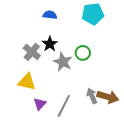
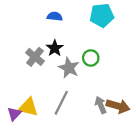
yellow triangle: (27, 82) -> (28, 107), moved
purple triangle: (40, 104) -> (14, 114), moved
gray line: (64, 106) -> (61, 103), moved

